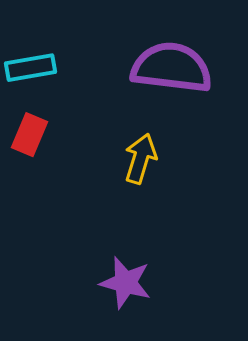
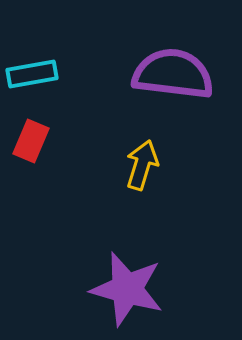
purple star: (126, 283) -> (127, 289), size x1.4

